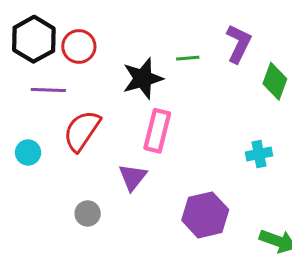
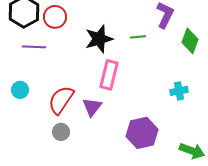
green line: (188, 58) -> (138, 37), moved
red semicircle: (82, 131) -> (61, 100), moved

